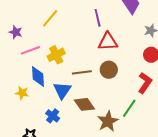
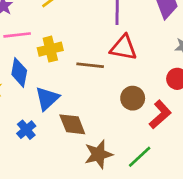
brown circle: (109, 70) -> (133, 98), moved
brown line: (82, 72) -> (90, 65), moved
green line: (129, 108) -> (140, 157), moved

